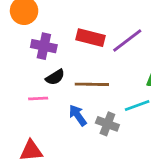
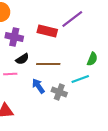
purple line: (127, 40) -> (72, 19), moved

